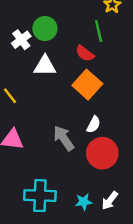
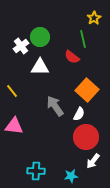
orange square: (87, 85) -> (87, 90), moved
gray arrow: (64, 138) -> (55, 106), moved
cyan cross: (40, 196) -> (36, 171), size x0.7
white arrow: (110, 201) -> (93, 161), moved

